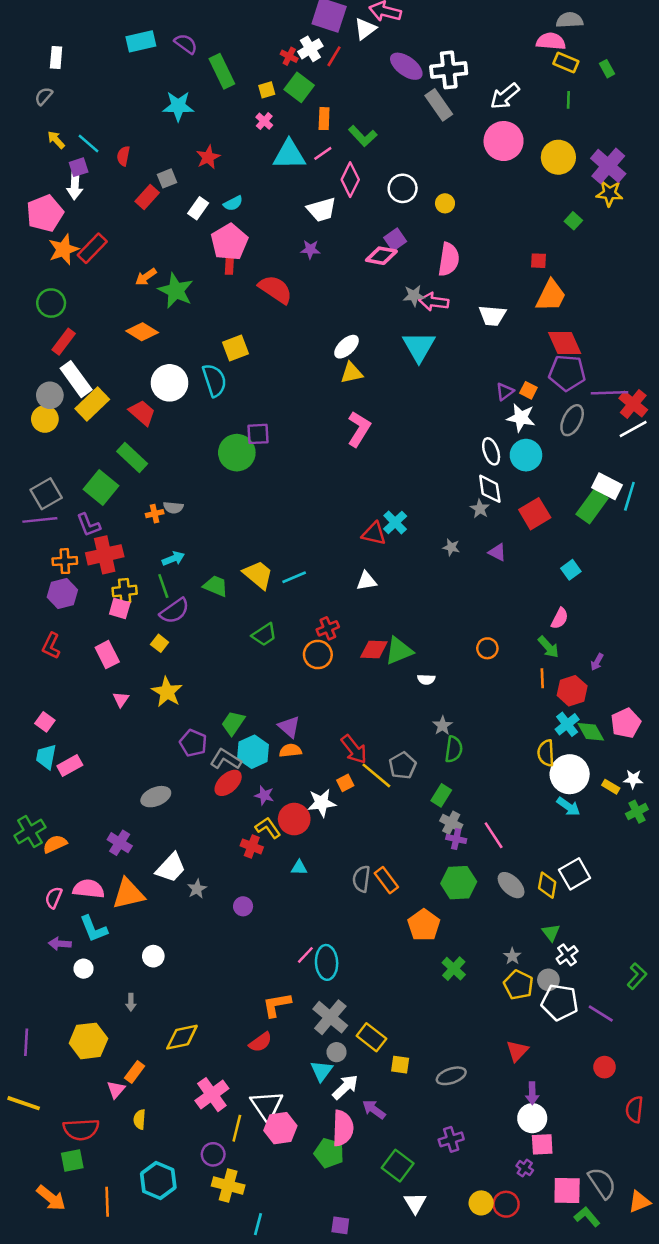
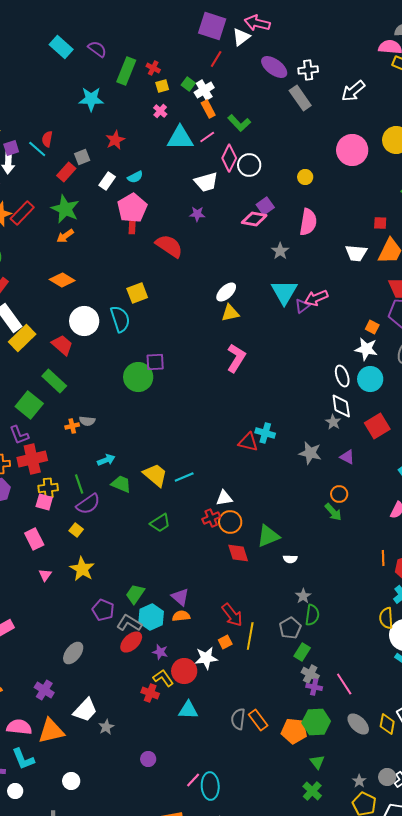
cyan rectangle: (141, 41) -> (61, 47), turned 55
white cross: (310, 49) -> (204, 90), moved
red cross: (289, 56) -> (153, 68), moved
white cross: (449, 70) -> (308, 70), size x0.7
green rectangle: (222, 71) -> (126, 71), turned 48
green square: (299, 87) -> (188, 84), size x0.6
orange rectangle: (324, 119) -> (208, 109), turned -30
pink circle: (504, 141) -> (352, 150), moved
cyan line: (88, 144) -> (37, 149), moved
white circle: (403, 188) -> (249, 165), moved
green star: (176, 291) -> (65, 209), moved
gray star: (414, 296) -> (280, 251), turned -30
pink arrow: (434, 302) -> (316, 298), moved, turned -30
white trapezoid: (492, 316) -> (356, 253), moved
purple triangle: (505, 392) -> (302, 306), moved
cyan cross: (395, 522) -> (265, 433), turned -30
gray star: (451, 547) -> (310, 453), size x1.6
cyan arrow: (173, 559) -> (106, 460), moved
white triangle: (366, 581) -> (224, 498), moved
green arrow: (548, 647) -> (333, 512), moved
orange circle: (487, 648) -> (339, 494), moved
red diamond: (374, 650) -> (238, 553), moved, turned 70
orange circle: (318, 655) -> (230, 522), moved
gray pentagon: (403, 765) -> (290, 628), moved
yellow line: (376, 775) -> (250, 636), turned 60
gray ellipse: (156, 797) -> (73, 653), turned -30
cyan triangle: (299, 868) -> (188, 710), size x1.5
purple circle: (243, 906) -> (148, 759), moved
orange pentagon: (424, 925) -> (294, 731), moved, turned -30
green triangle: (551, 932) -> (317, 762), moved
gray circle: (548, 980) -> (387, 777), moved

